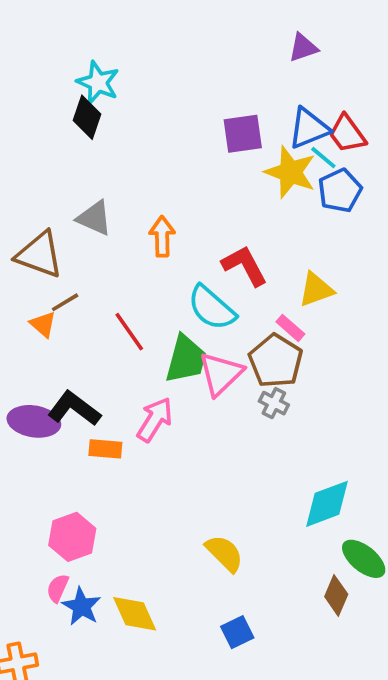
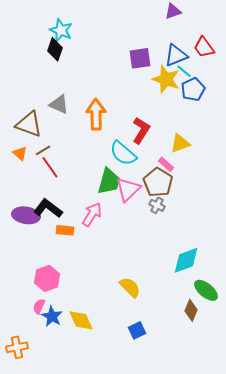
red trapezoid: (347, 134) -> (204, 47), moved
orange arrow: (162, 236) -> (96, 114), size x1.4
red L-shape: (245, 266) -> (141, 130), turned 60
orange triangle: (43, 324) -> (20, 153), moved
red line: (129, 332) -> (50, 167), moved

